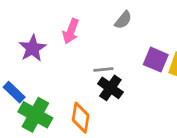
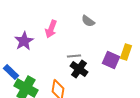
gray semicircle: (123, 20) -> (88, 21), turned 88
purple square: (156, 60) -> (111, 60), moved

